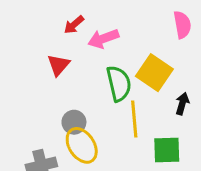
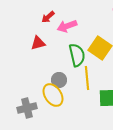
red triangle: (58, 65) -> (38, 43), turned 35
gray circle: (74, 122) -> (59, 80), moved

